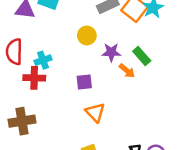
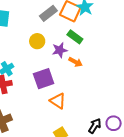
green rectangle: (142, 56) -> (75, 37), moved
purple square: (84, 82) -> (44, 79), size x1.5

